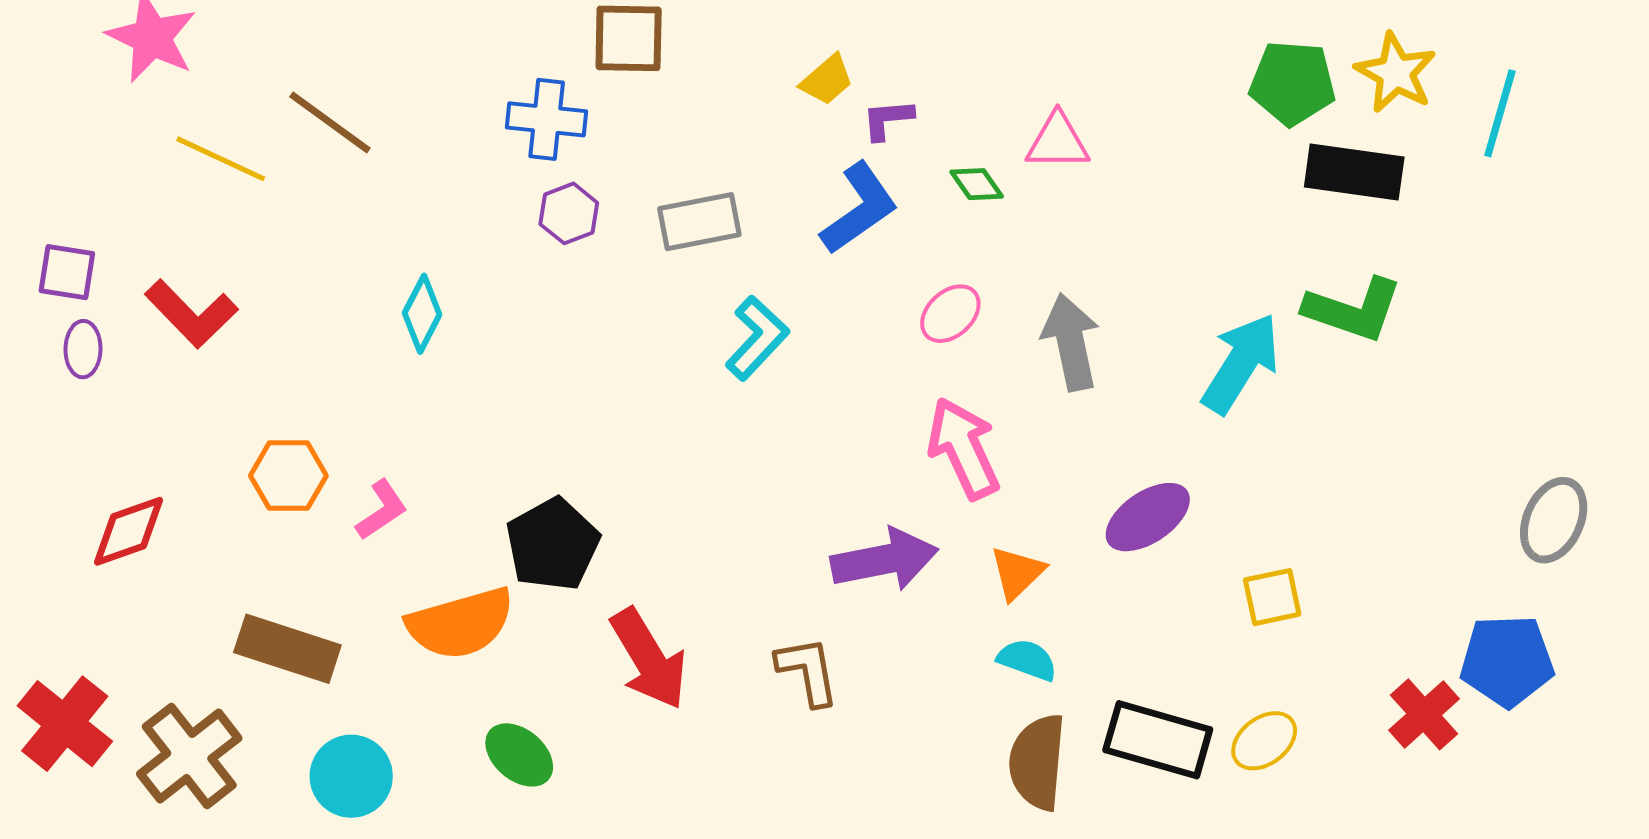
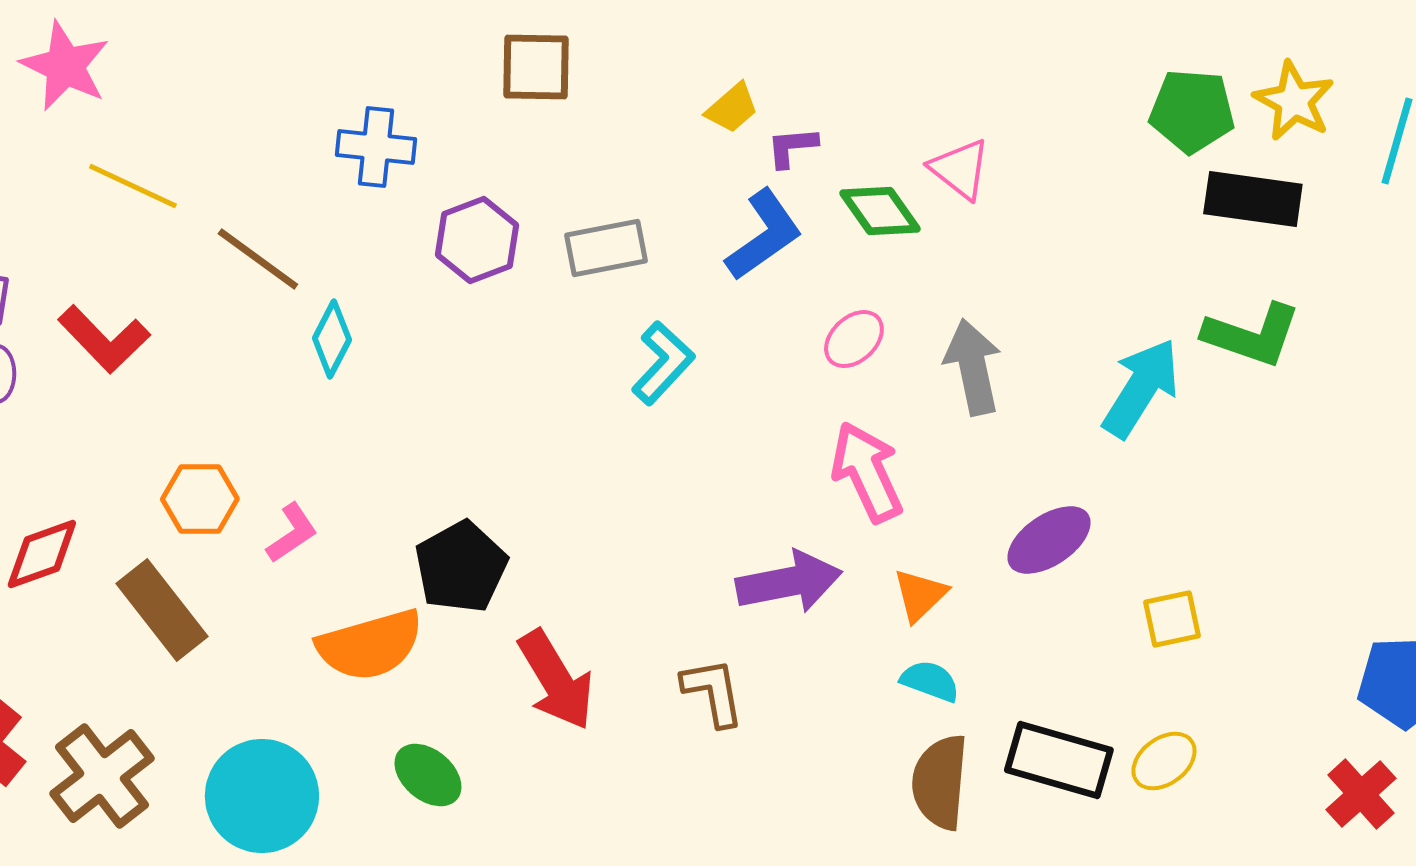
blue cross: (547, 119) -> (376, 147), moved
brown line: (330, 122) -> (258, 259), moved
pink triangle: (1058, 142) -> (960, 169), turned 38
green diamond: (977, 184) -> (880, 211), size x1.5
purple hexagon: (569, 213) -> (477, 240), size x1.4
brown rectangle: (287, 649) -> (162, 610), moved, turned 34
red cross: (1424, 714) -> (1361, 794), moved
cyan circle: (351, 776) -> (262, 796), size x1.4

